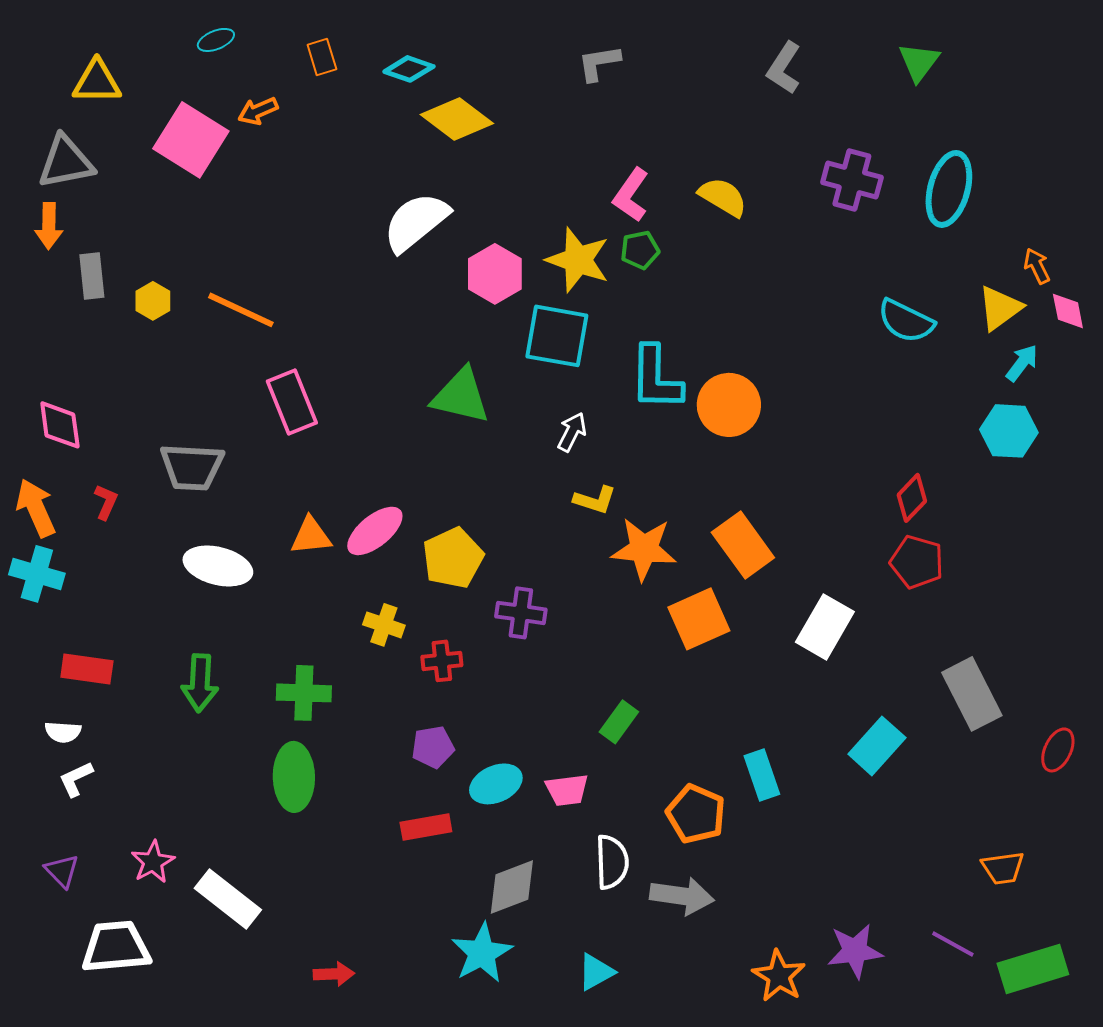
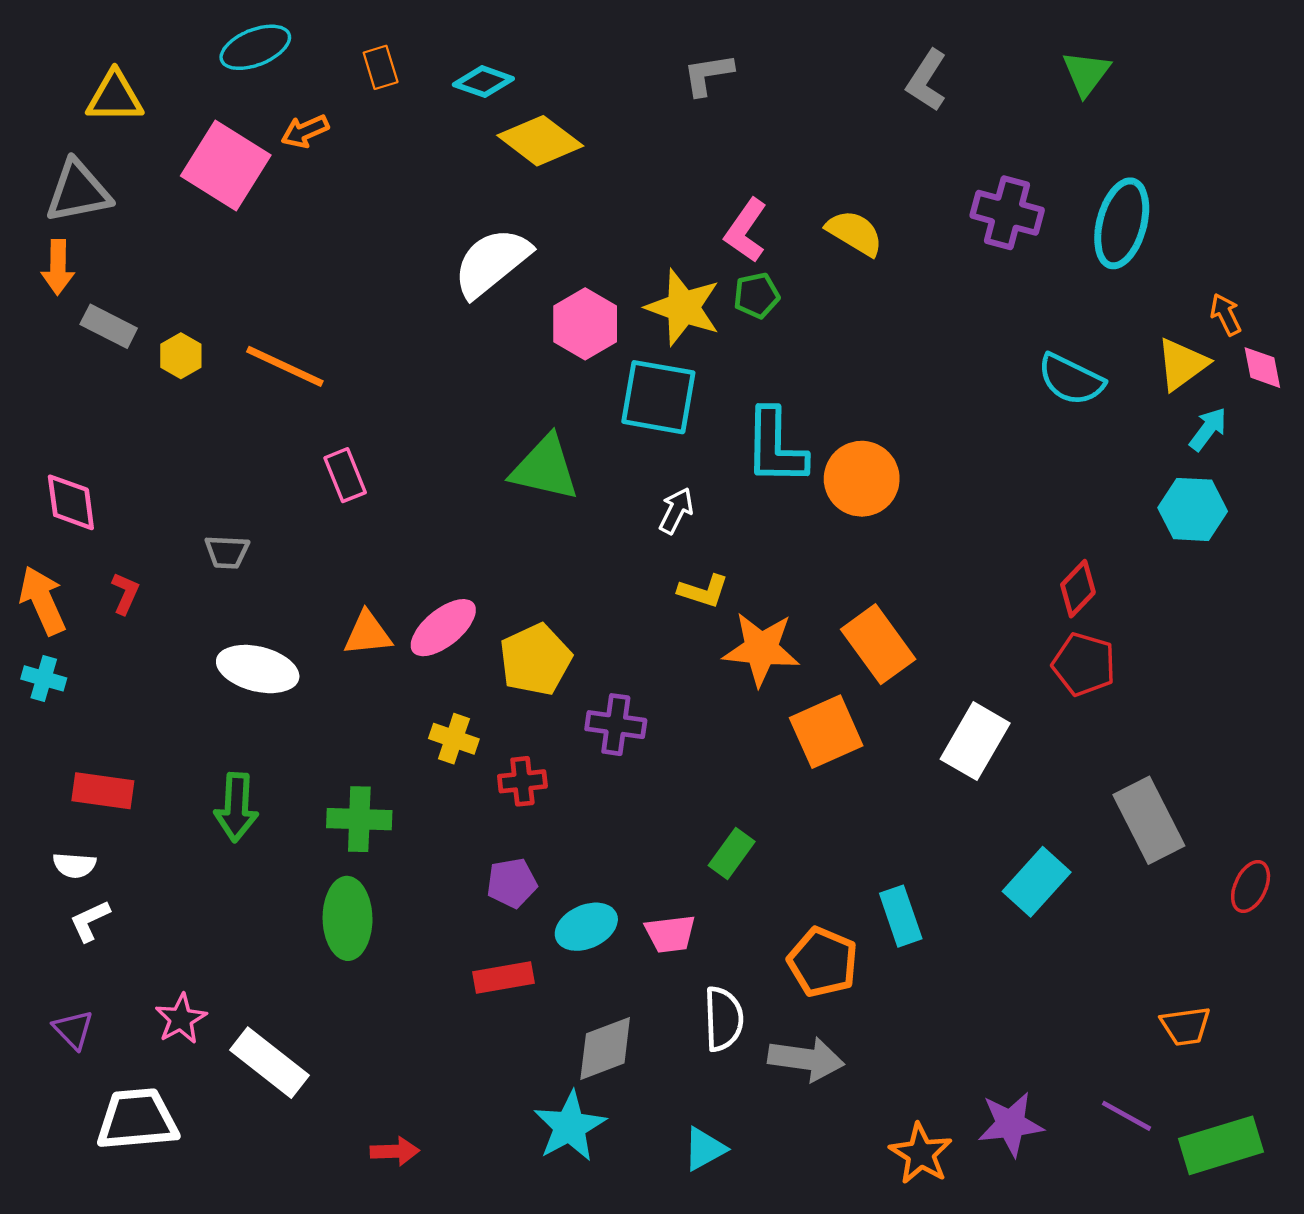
cyan ellipse: (216, 40) -> (255, 47), size x1.6
gray rectangle: (92, 276) -> (109, 326), turned -57
pink rectangle: (292, 402) -> (345, 475), size x0.7
gray trapezoid: (192, 467) -> (227, 552), size x0.6
cyan cross: (37, 574) -> (44, 678), size x0.7

